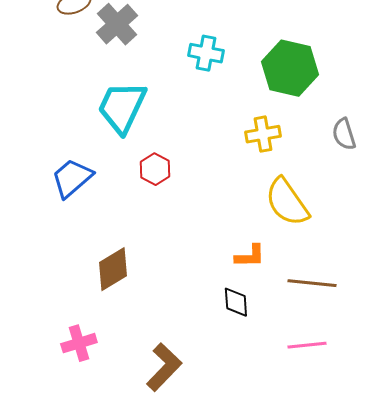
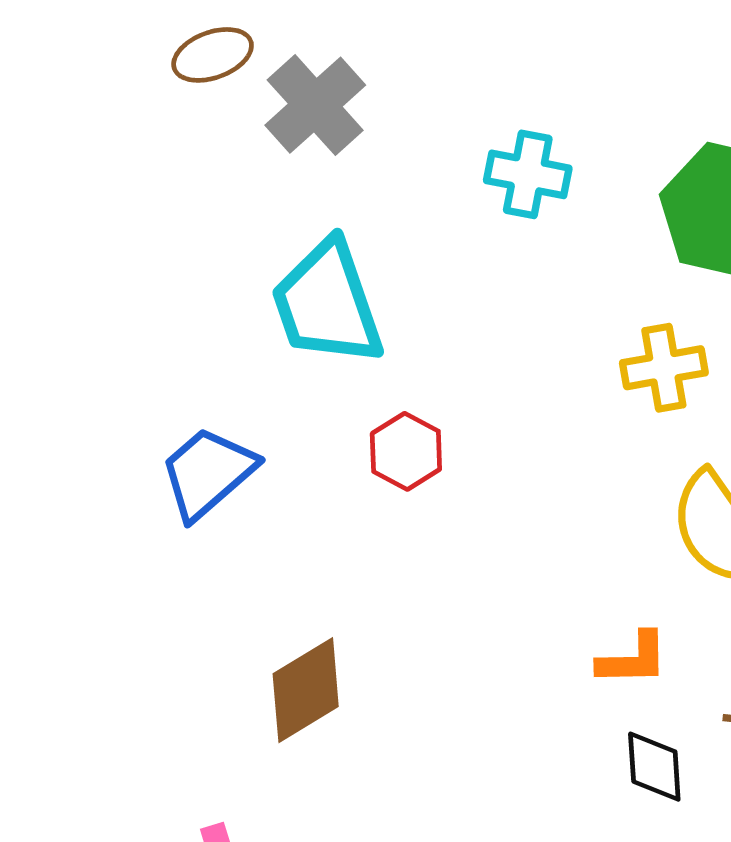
cyan trapezoid: (122, 107) -> (327, 303), turned -44
black diamond: (236, 302) -> (654, 767), moved

